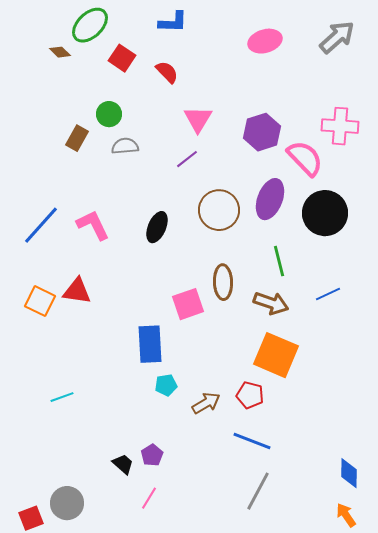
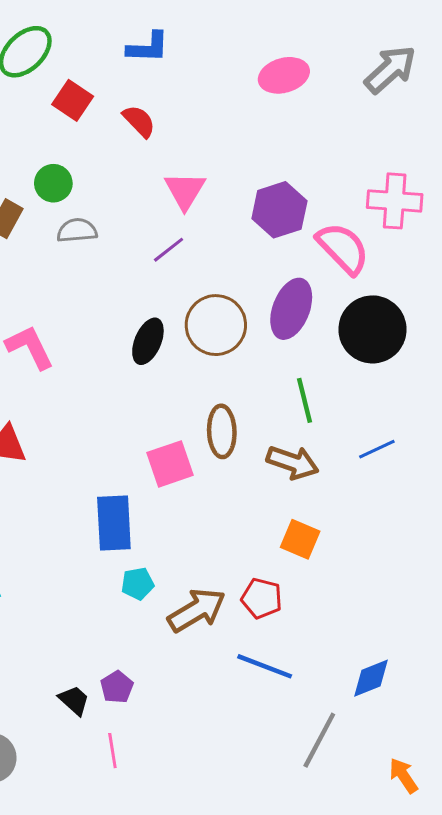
black ellipse: (157, 227) -> (148, 341), moved
orange square: (276, 355) -> (300, 539), size x0.6
brown arrow: (206, 403) -> (197, 610), size x1.4
blue diamond: (349, 473) -> (371, 678), moved, turned 68
gray line: (258, 491) -> (319, 740), moved
pink line: (149, 498) -> (112, 751), turned -40

